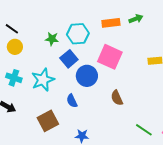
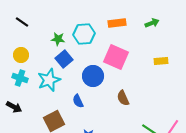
green arrow: (136, 19) -> (152, 23), moved
black line: (12, 29) -> (22, 22), moved
yellow circle: (15, 47) -> (21, 55), moved
blue square: (69, 59) -> (64, 59), moved

